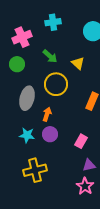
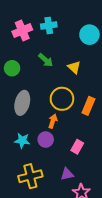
pink cross: (22, 37) -> (22, 31), moved
yellow circle: (56, 84) -> (62, 99), moved
orange arrow: (47, 114) -> (53, 121), moved
purple triangle: (89, 165) -> (67, 174), moved

